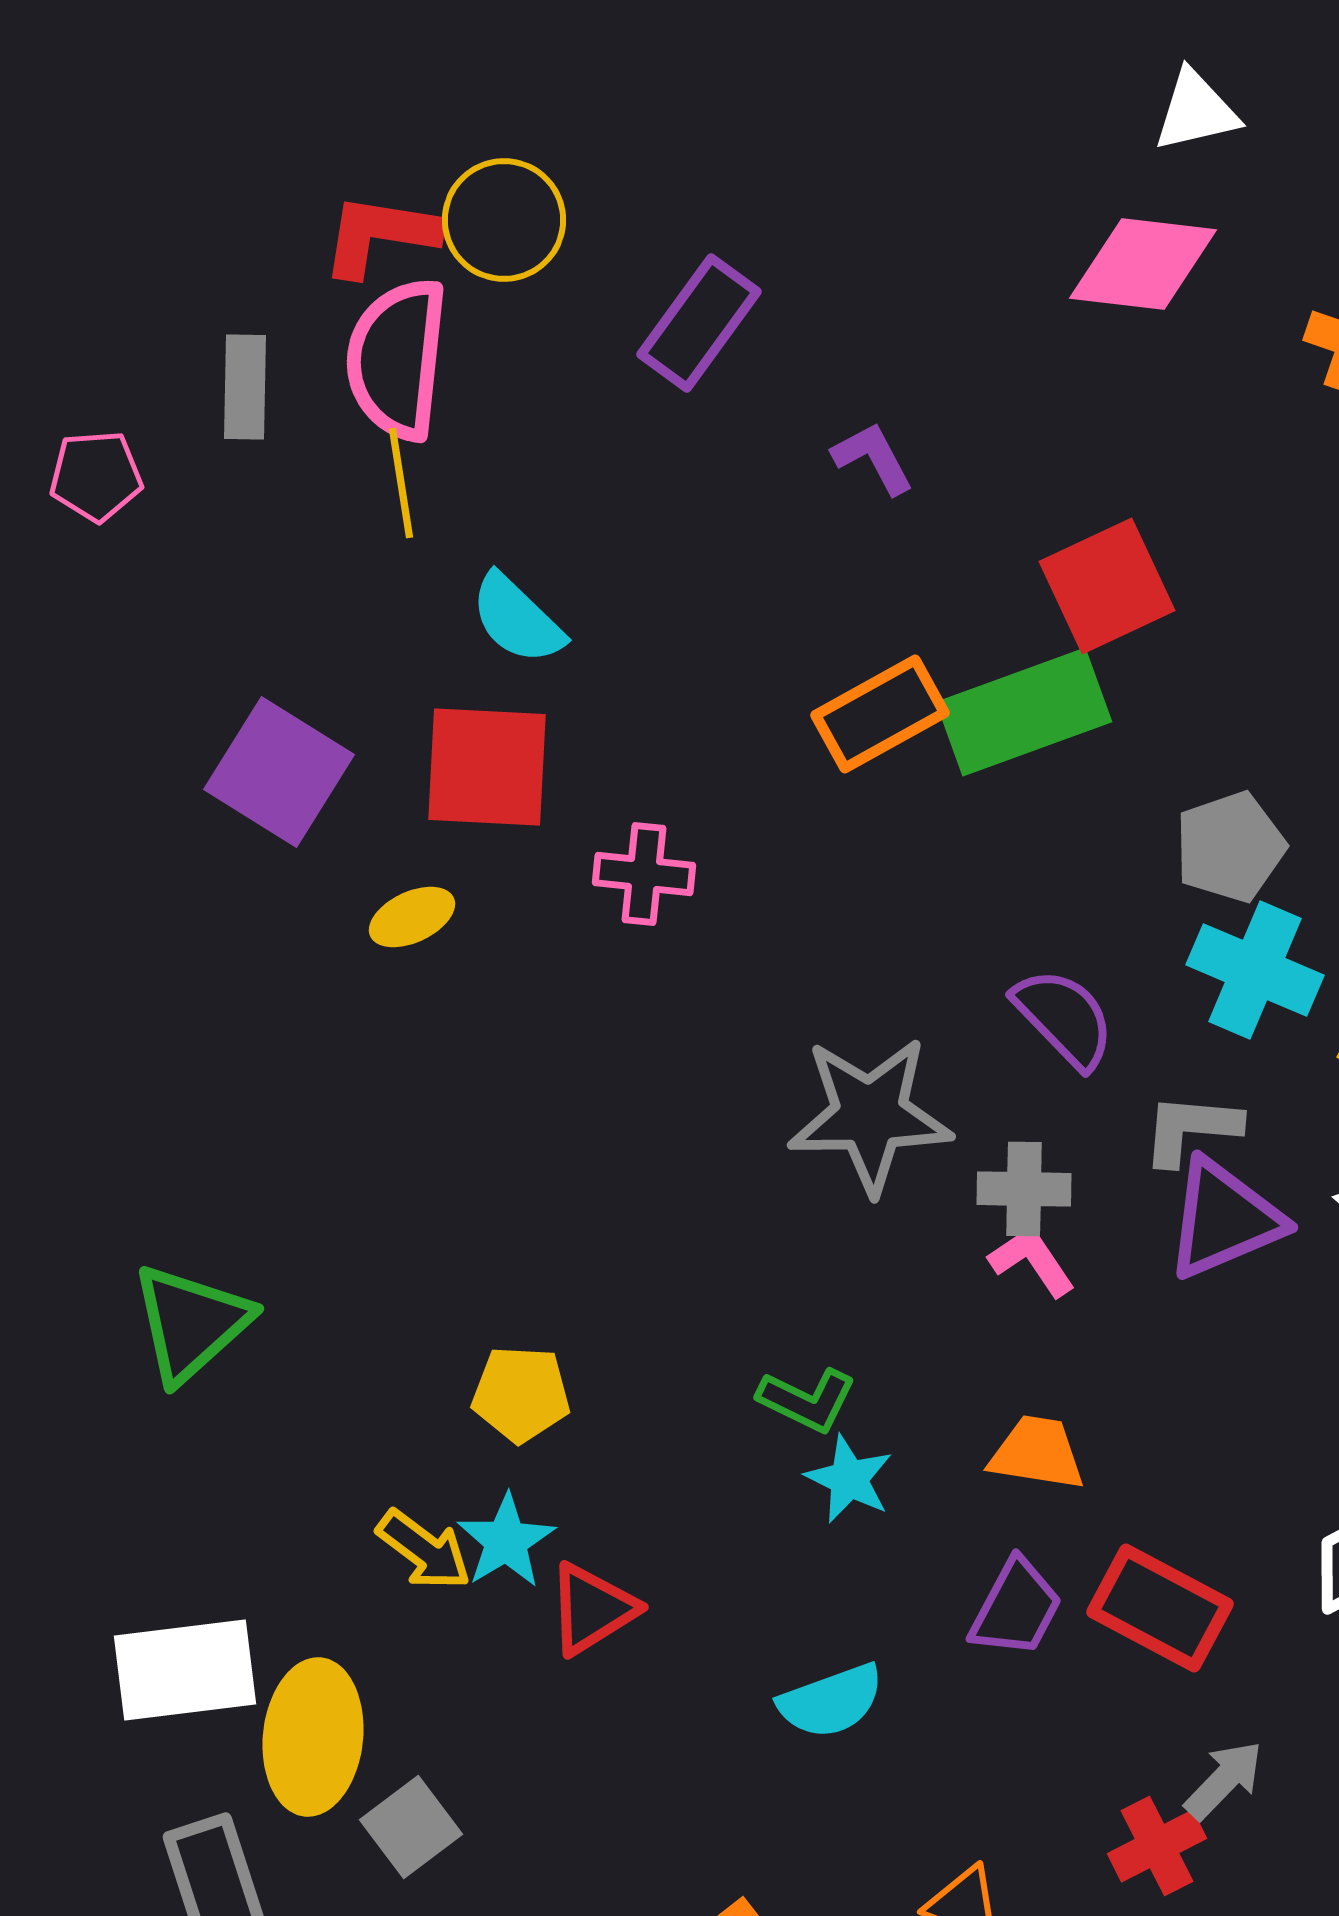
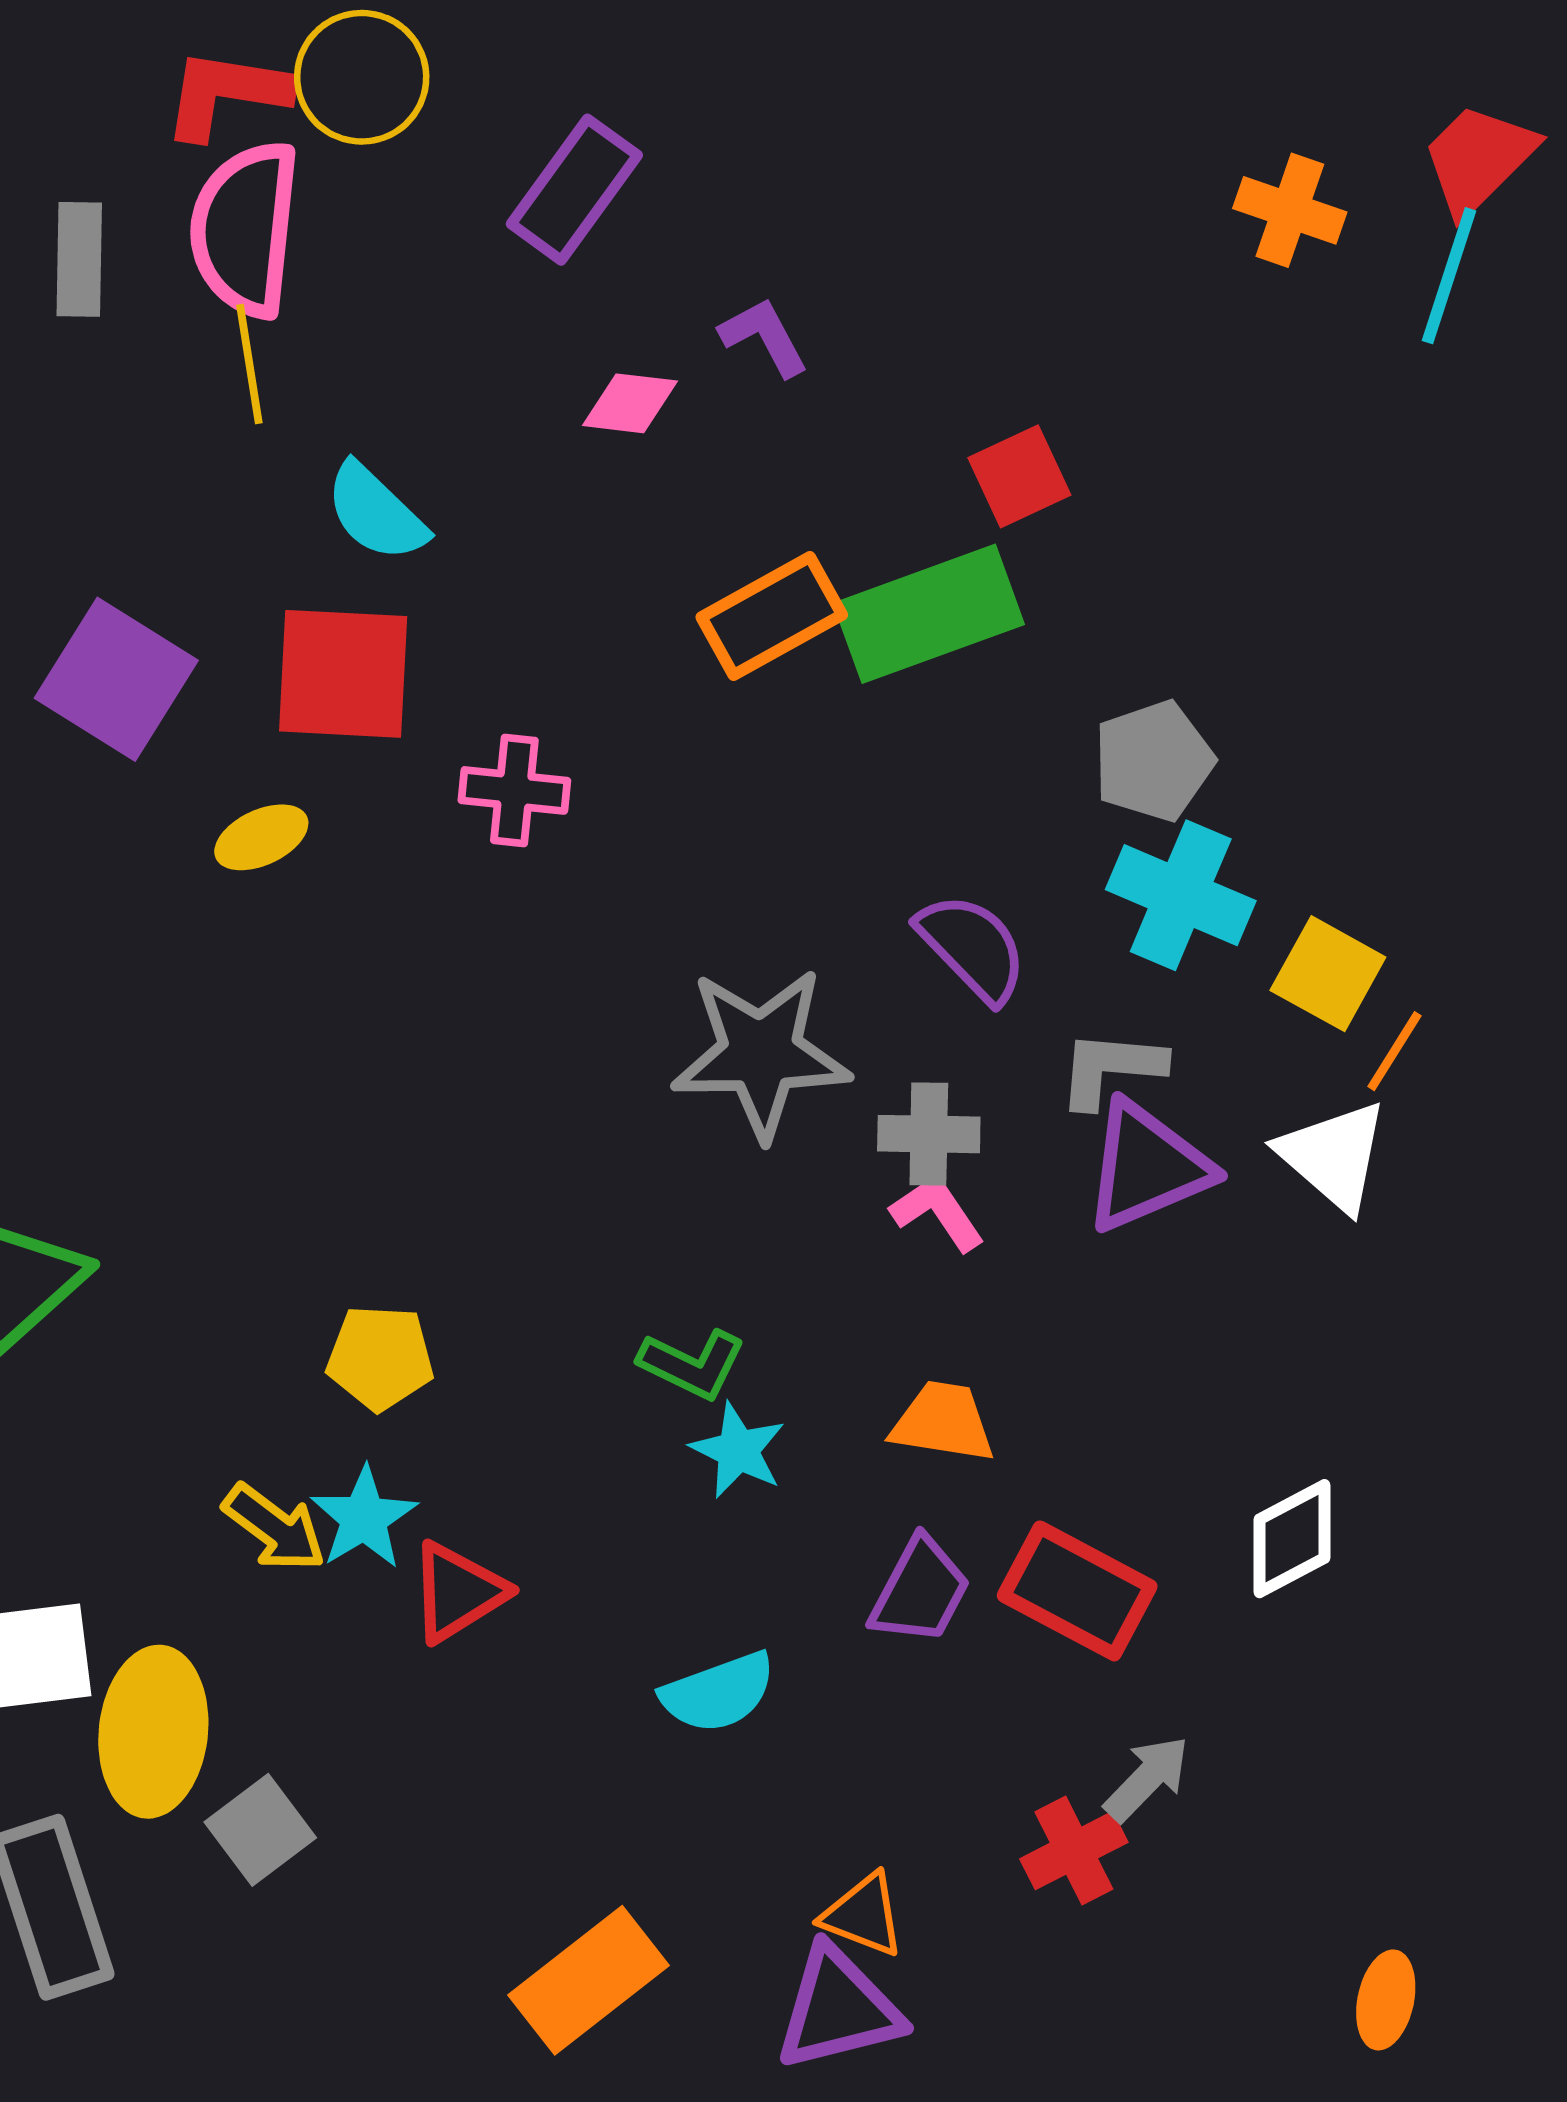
pink diamond: (1143, 264) -> (630, 403), moved, size x0.6
red square: (1107, 586) -> (1019, 476), size x0.7

